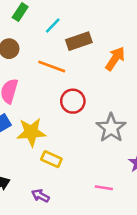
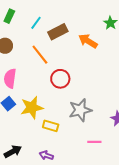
orange arrow: (115, 59) -> (88, 41), turned -84
orange line: (52, 67) -> (40, 55), turned 40
gray star: (111, 128) -> (80, 110), moved, turned 30

